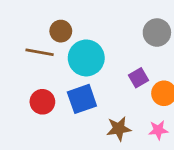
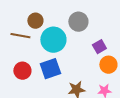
gray circle: (157, 33) -> (78, 22), moved
purple square: (139, 78) -> (99, 47), moved

